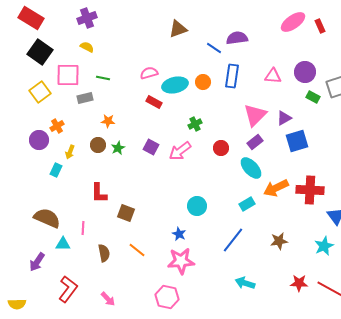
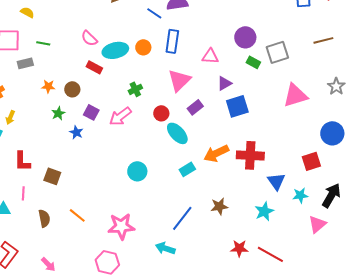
pink semicircle: (149, 73) -> (89, 38), turned -120
pink triangle: (273, 76) -> (210, 56), moved
pink triangle: (255, 115) -> (179, 80), moved
brown circle: (98, 145) -> (72, 89), moved
cyan ellipse: (251, 168) -> (177, 133), moved
red L-shape: (99, 193) -> (22, 161), moved
brown square: (126, 213) -> (52, 176), moved
blue star: (179, 234) -> (76, 132), moved
blue line: (233, 240) -> (182, 218), moved
cyan arrow: (245, 283) -> (165, 248), moved

